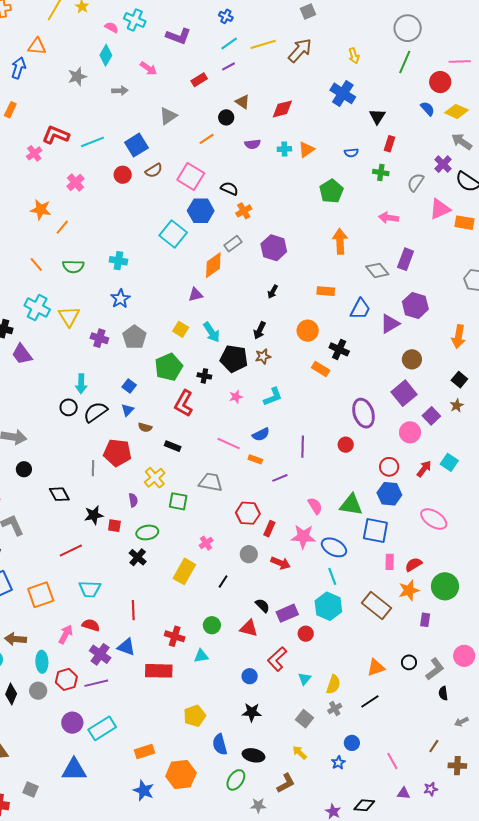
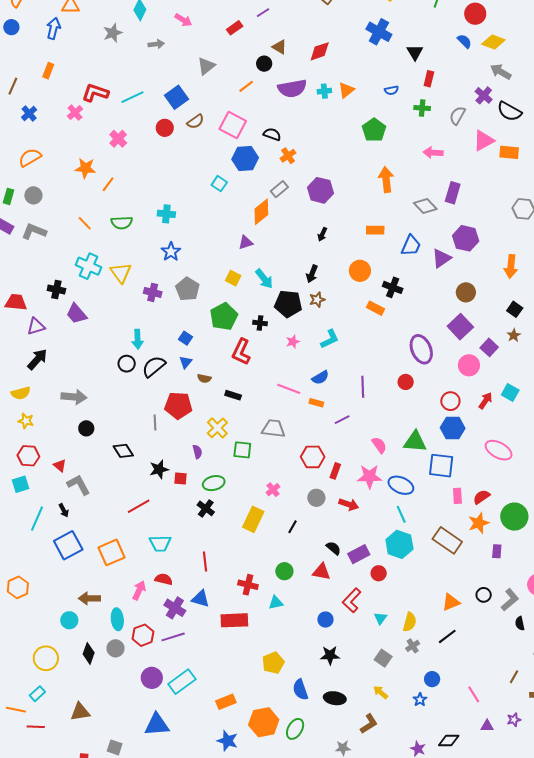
purple semicircle: (253, 144) -> (292, 88), size x1.8
cyan square: (173, 234) -> (219, 184), size x0.6
green ellipse: (236, 780) -> (295, 729), moved

